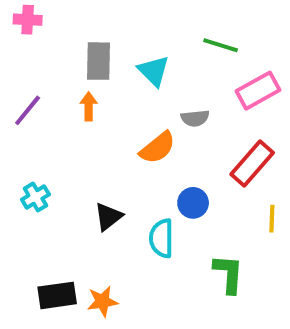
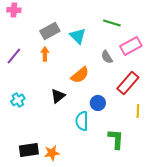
gray rectangle: (98, 61) -> (50, 31), turned 60
gray semicircle: (195, 118) -> (107, 57), moved, turned 64
black triangle: (108, 217) -> (58, 96), moved

